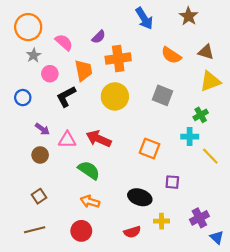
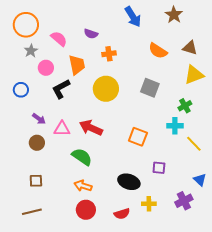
purple semicircle: (99, 37) -> (91, 34), turned 64
orange cross: (118, 59) -> (109, 54), size x0.6
brown square: (39, 196) -> (36, 181), turned 32
red circle: (81, 231) -> (86, 210), moved
blue triangle: (217, 237) -> (200, 180), moved

